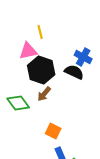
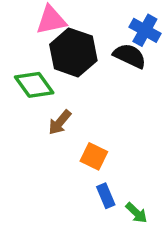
brown arrow: (44, 94) -> (60, 122), moved
green diamond: (18, 103) -> (34, 85), moved

